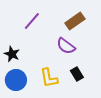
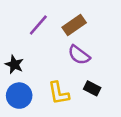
brown rectangle: (75, 21) -> (74, 25), moved
black rectangle: (77, 74) -> (92, 88), turned -32

